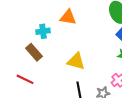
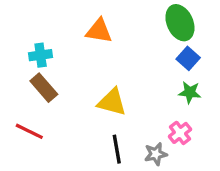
cyan cross: (43, 31) -> (41, 55), moved

